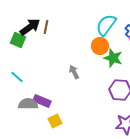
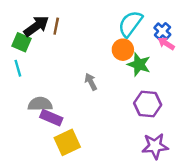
cyan line: (17, 77) -> (18, 68), moved, turned 32
gray semicircle: (28, 104) -> (40, 104), moved
yellow square: (55, 121) -> (67, 142), size x1.5

